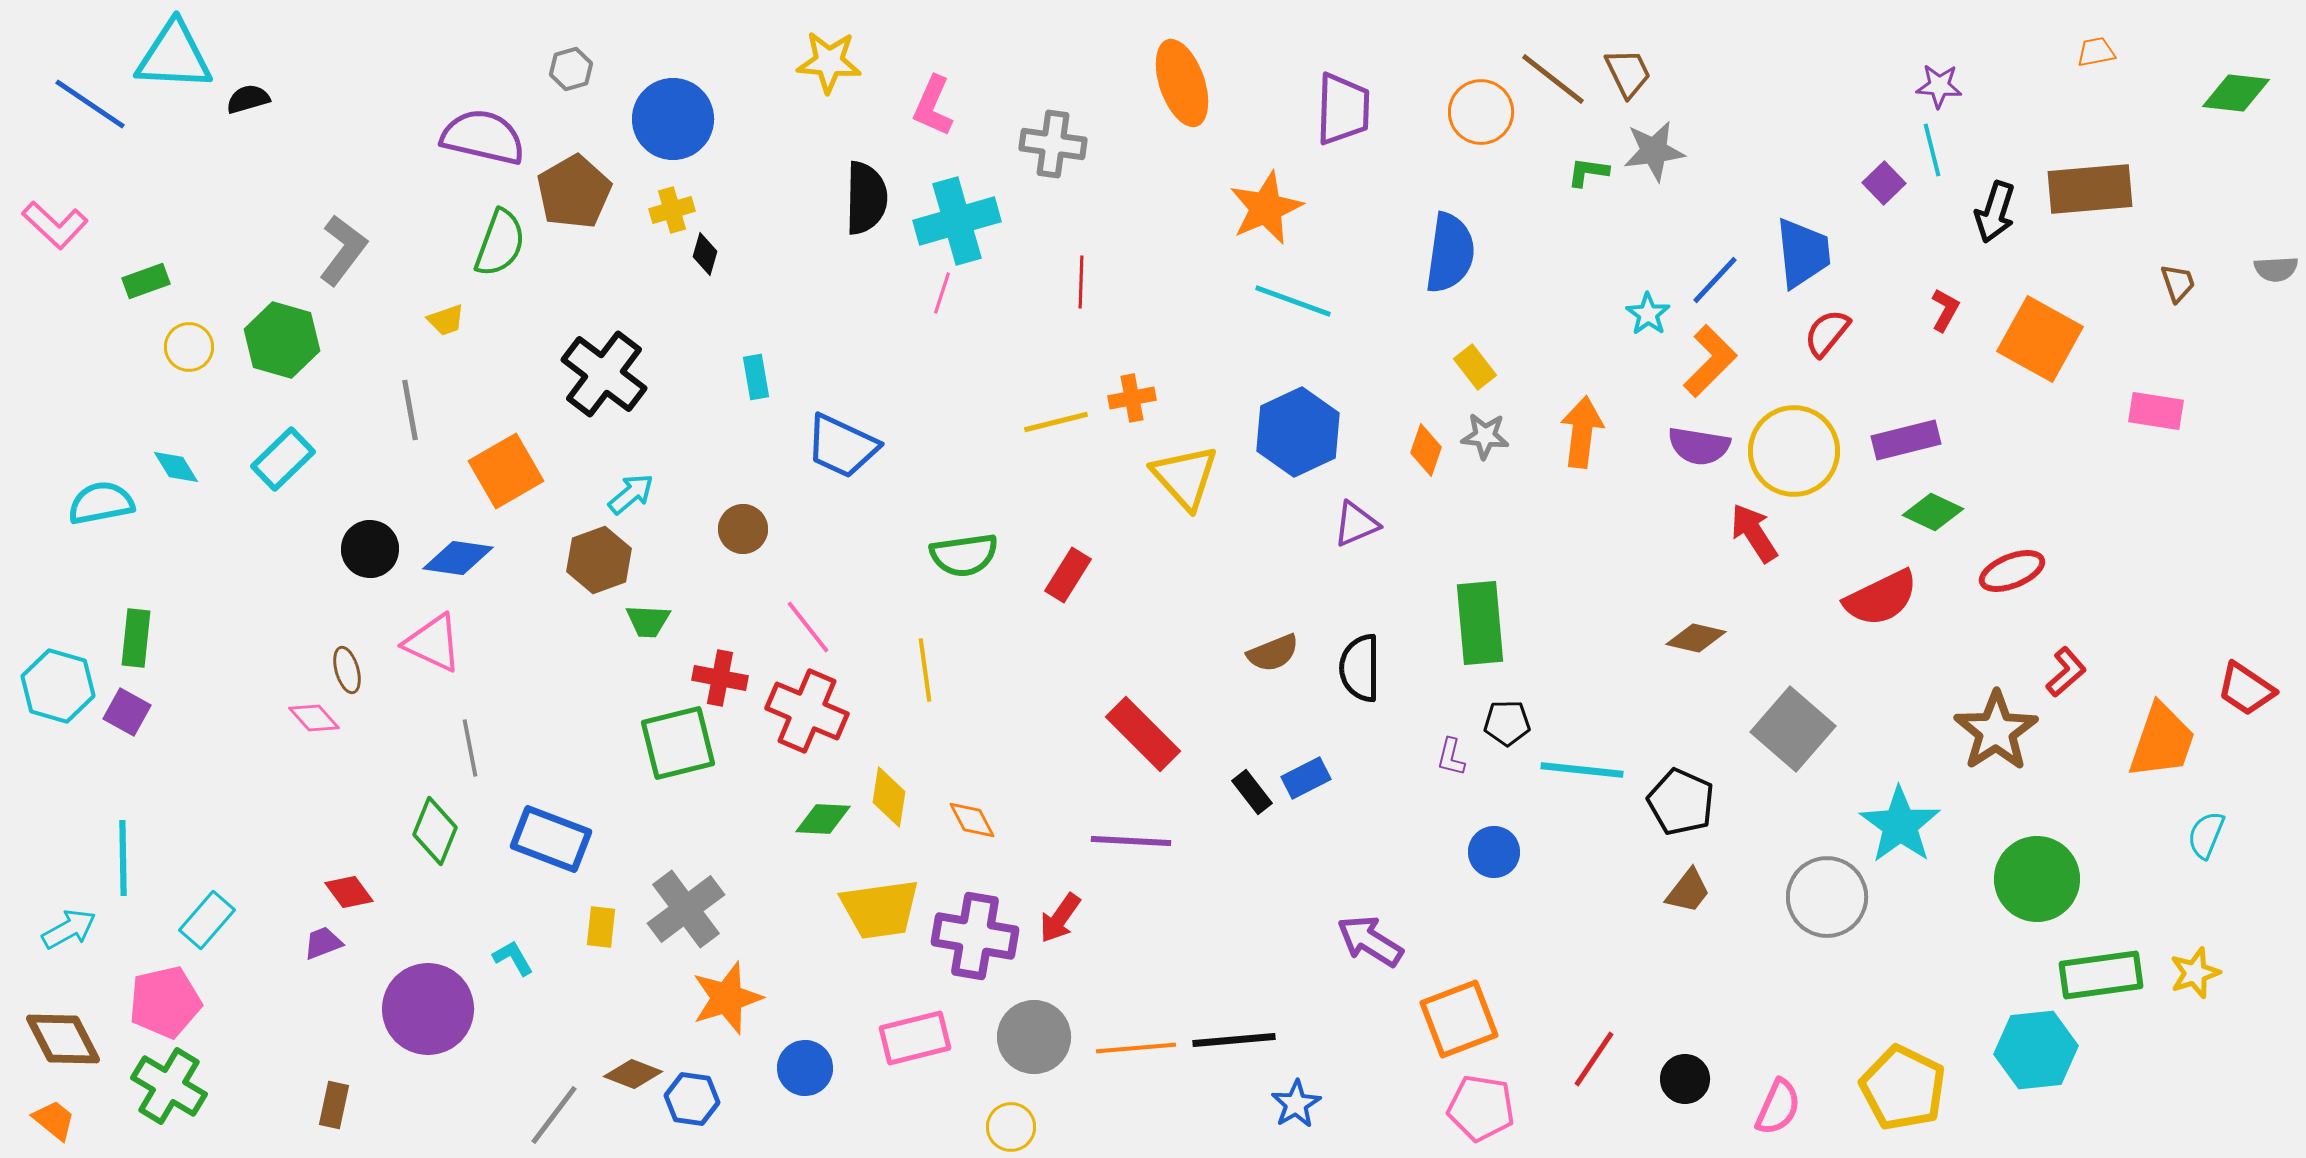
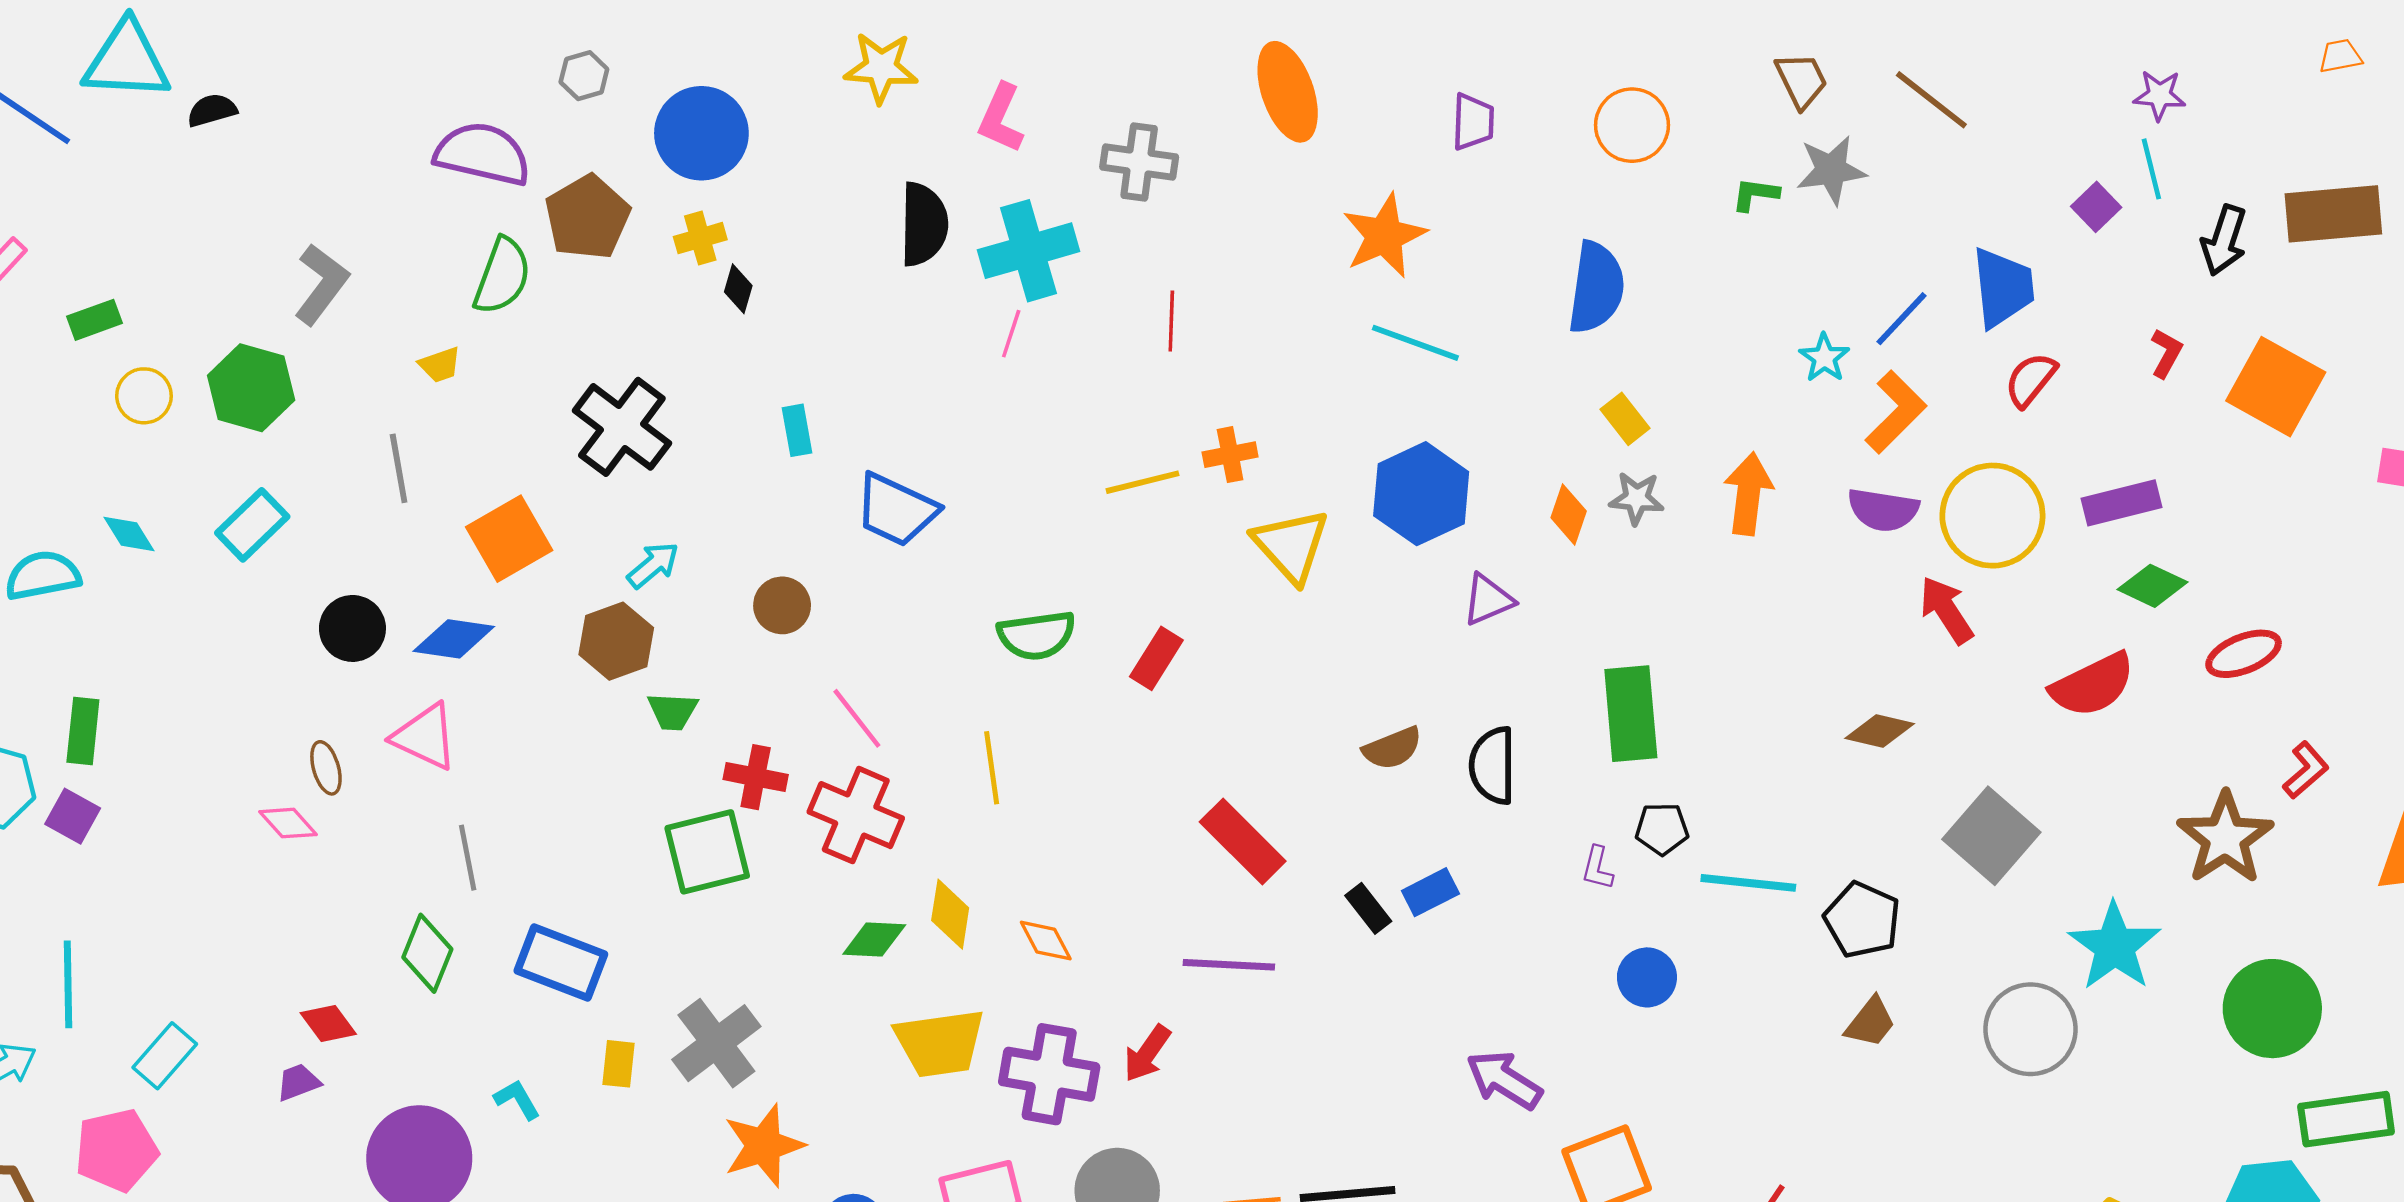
brown line: (1553, 79) -> (1931, 100), moved
purple trapezoid: (1343, 109) -> (1473, 122), size x0.7

